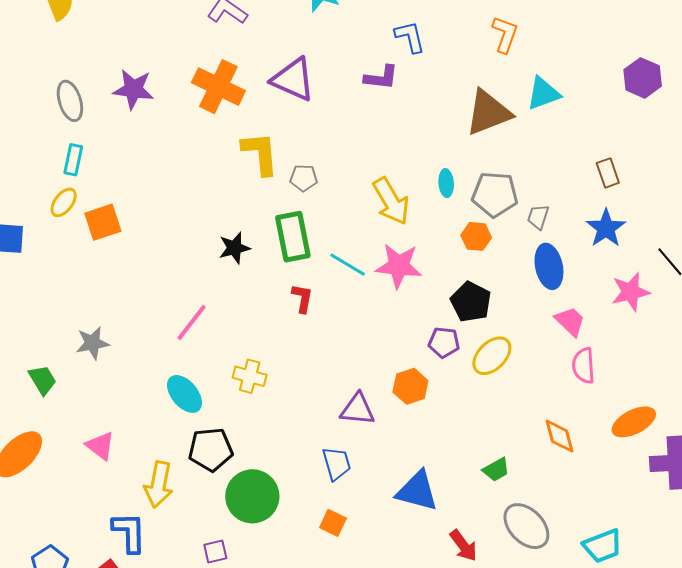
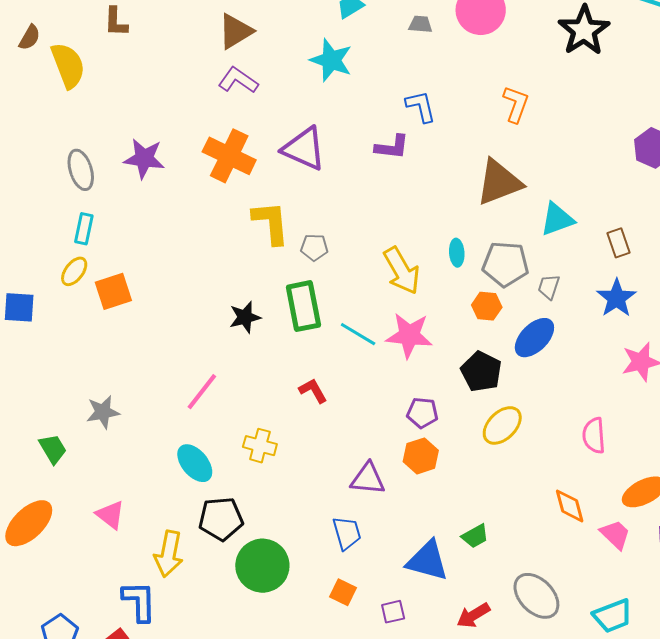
cyan triangle: (543, 93) -> (557, 219), moved
blue ellipse: (549, 266) -> (534, 338), moved, turned 57
red L-shape: (302, 298) -> (313, 391), moved, turned -40
pink trapezoid: (570, 321) -> (615, 535), moved
purple pentagon: (444, 342) -> (422, 413), moved
green trapezoid: (496, 470) -> (475, 536), moved
red arrow: (463, 546) -> (473, 615), turned 96
purple square: (215, 551) -> (393, 612), moved

